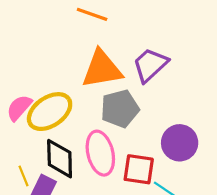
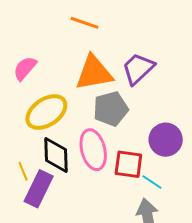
pink semicircle: (19, 108) -> (25, 68), moved

